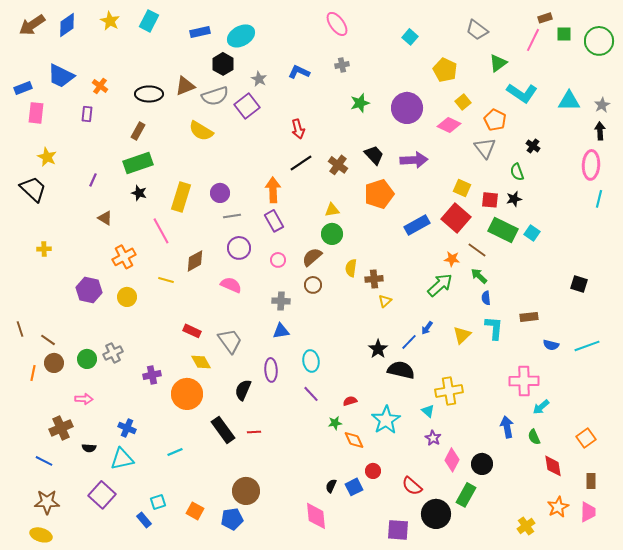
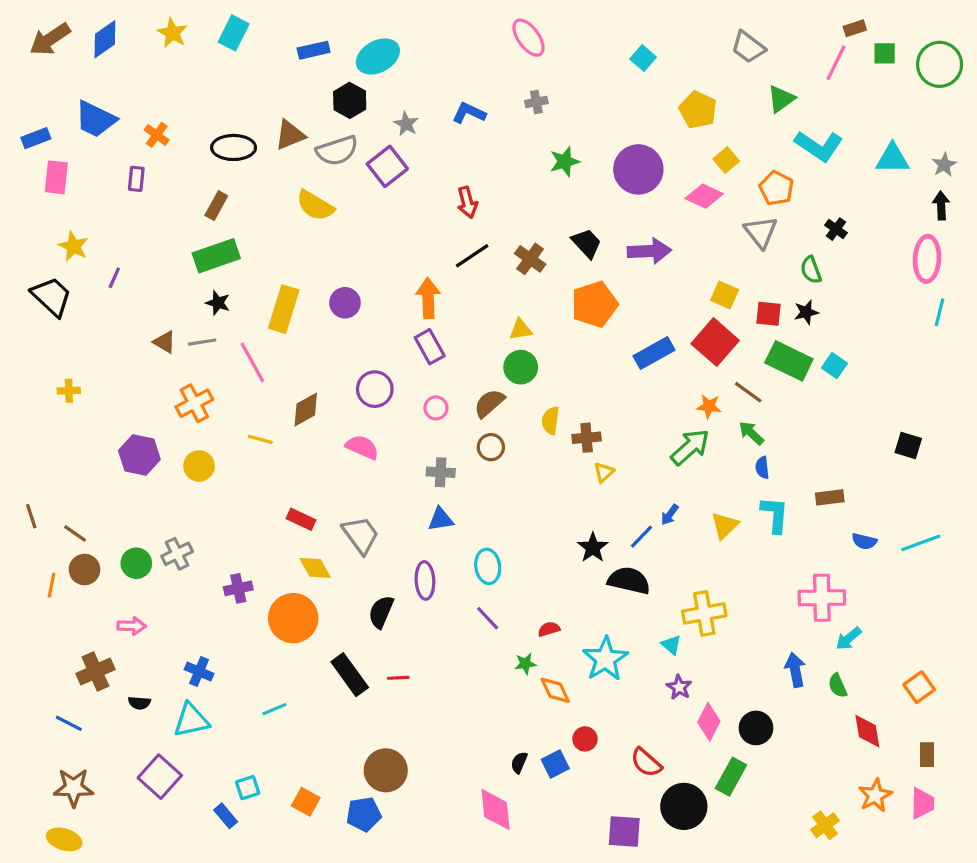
purple line: (93, 180) -> (114, 278), moved
gray line: (232, 216) -> (202, 342), moved

